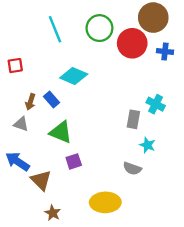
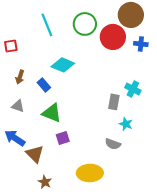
red square: (15, 66) -> (11, 46), moved
brown arrow: (30, 102) -> (20, 77), moved

